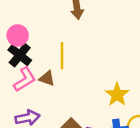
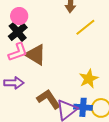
yellow line: (62, 56) -> (85, 27), moved, turned 40
brown triangle: (47, 78) -> (36, 55), size x1.6

